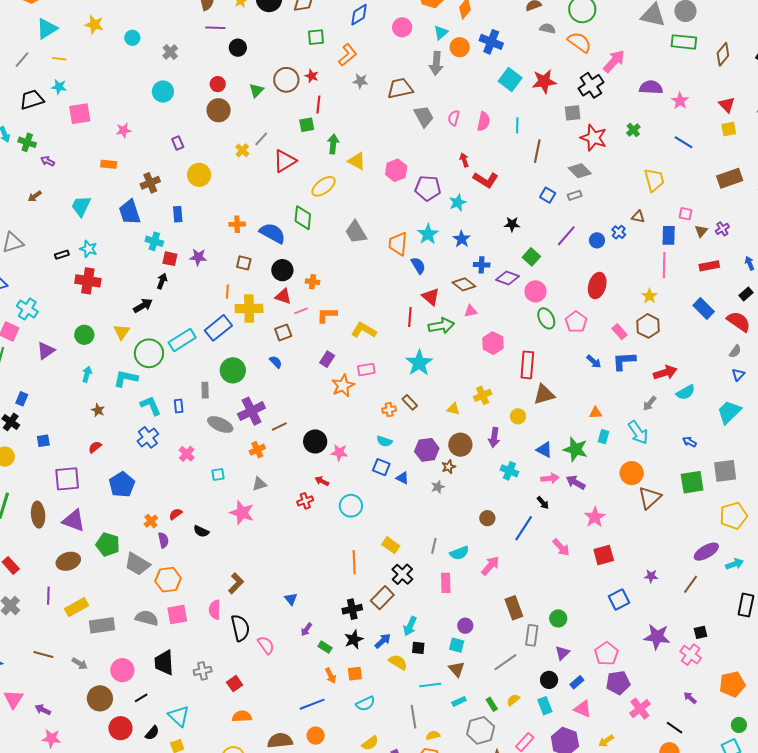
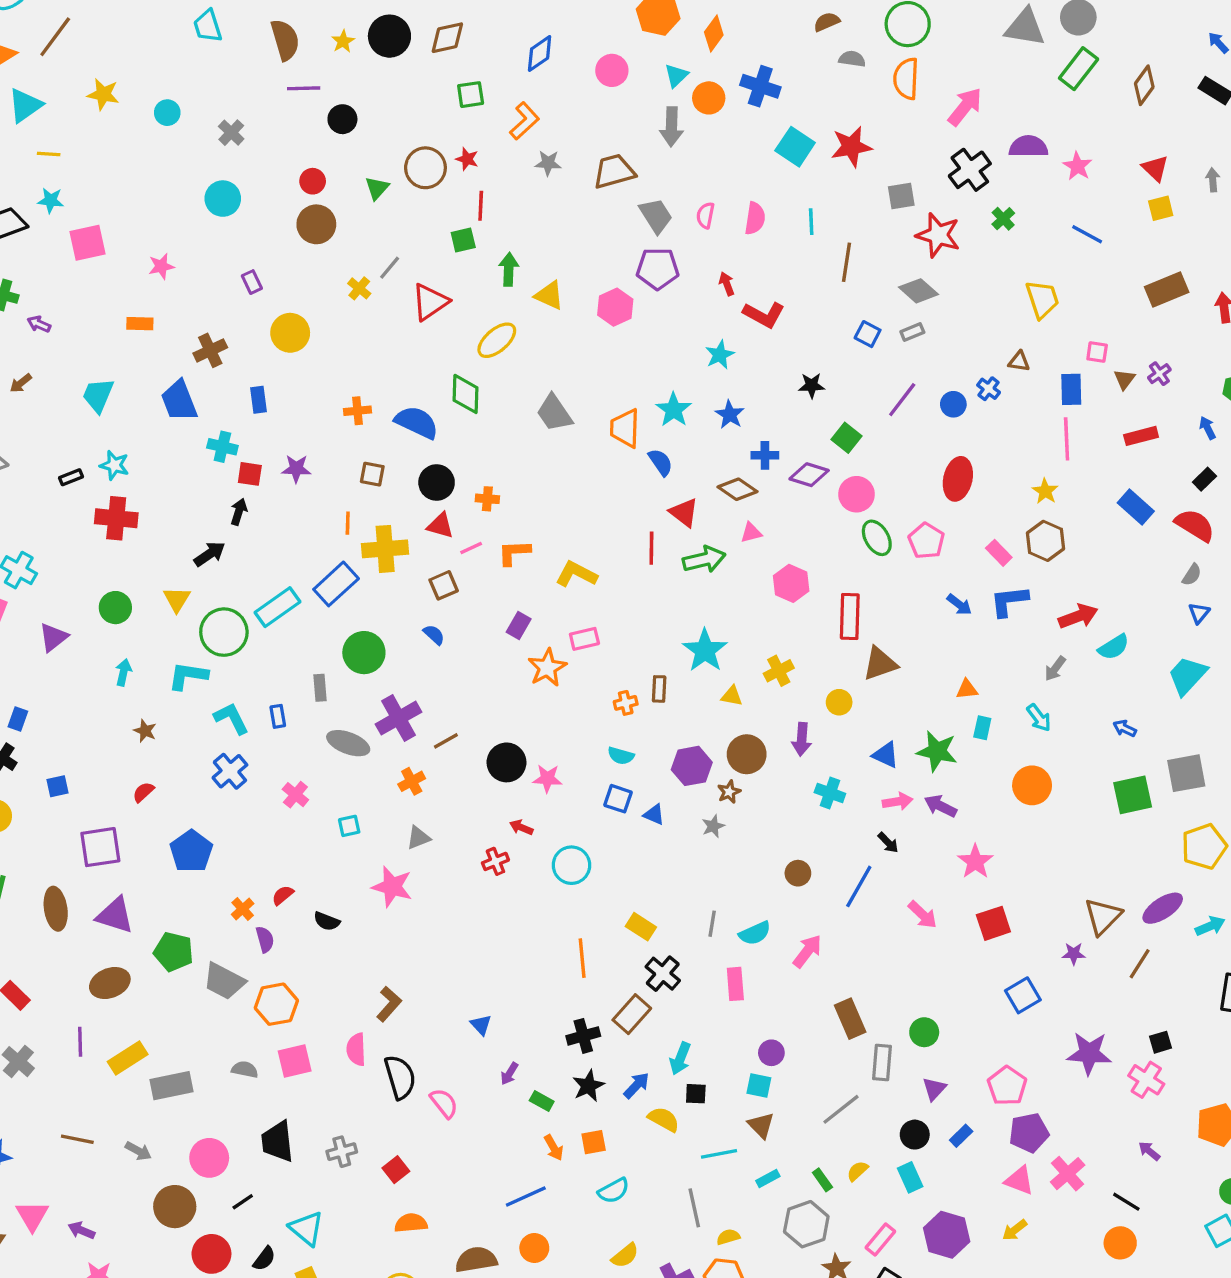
orange semicircle: (579, 42) -> (906, 79), turned -120
green rectangle: (684, 42) -> (1079, 69), turned -55
black cross: (591, 85) -> (970, 170), moved
purple pentagon: (428, 188) -> (658, 269), moved
cyan star: (419, 363) -> (705, 650), moved
brown rectangle: (410, 402) -> (659, 689), turned 49
cyan arrow: (638, 432) -> (1039, 718), size x0.7
brown triangle: (650, 498) -> (1103, 916), moved
gray semicircle: (147, 618) -> (245, 1070), size x0.7
pink triangle: (583, 709) -> (1019, 1180), moved

